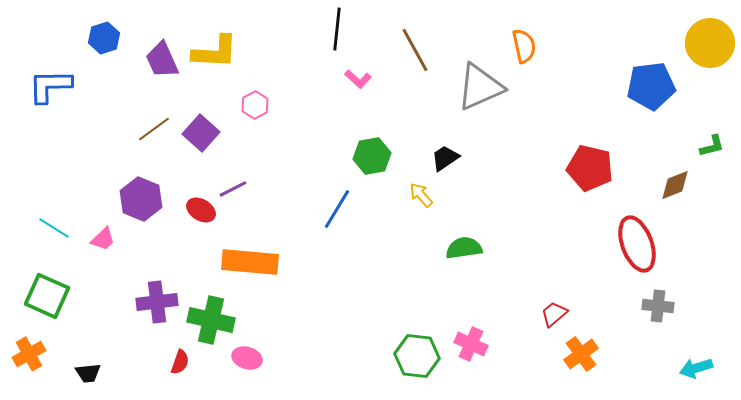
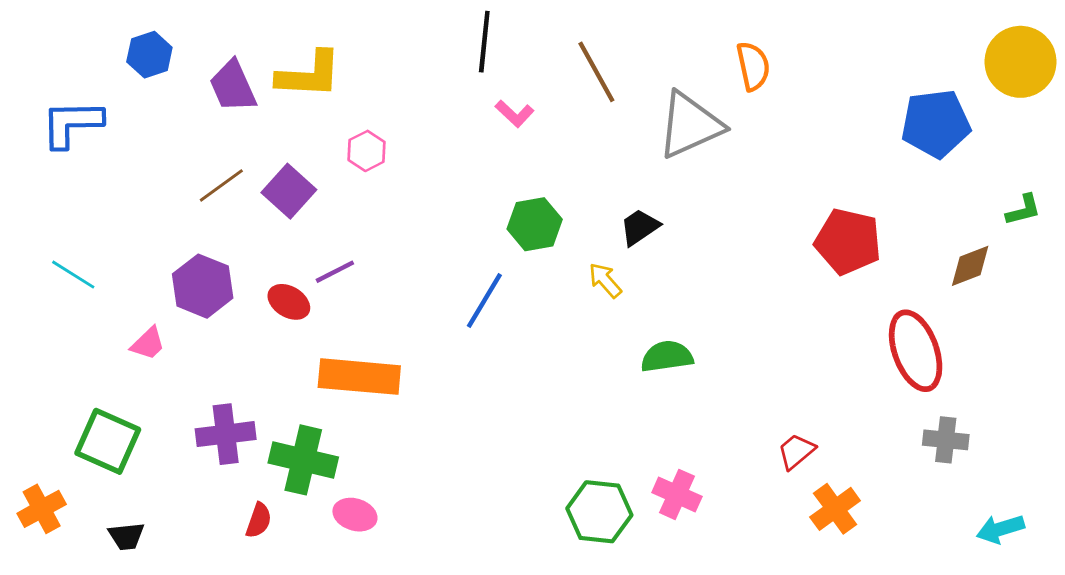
cyan line: (54, 228) -> (73, 275), moved
green square: (47, 296) -> (108, 441), moved

